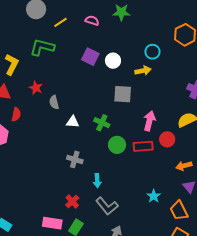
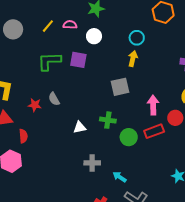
yellow line: (61, 22) -> (48, 26), moved
green L-shape: (42, 47) -> (49, 61), moved
white circle: (113, 61) -> (94, 36), moved
yellow arrow: (143, 71) -> (133, 59), turned -49
gray semicircle: (54, 102) -> (54, 99), moved
cyan arrow: (97, 181) -> (120, 177), turned 144

